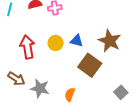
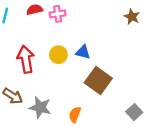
brown star: (110, 41) -> (132, 17), moved, size x0.6

